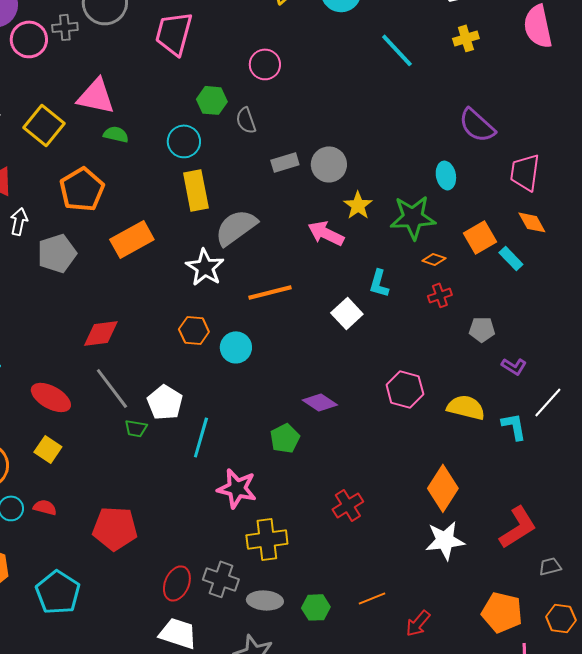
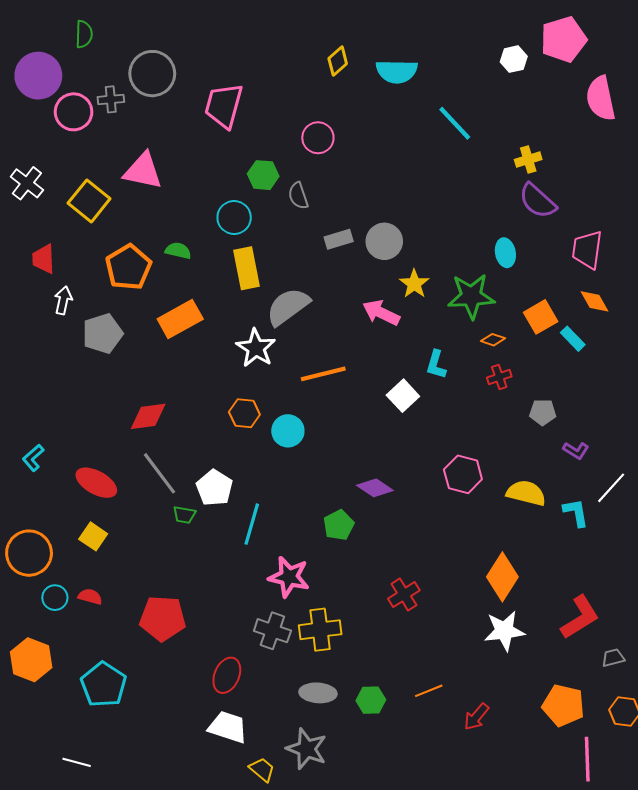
yellow cross: (466, 38) -> (528, 160), moved
green semicircle: (116, 134) -> (178, 251), moved
gray cross: (221, 579) -> (272, 631), moved

